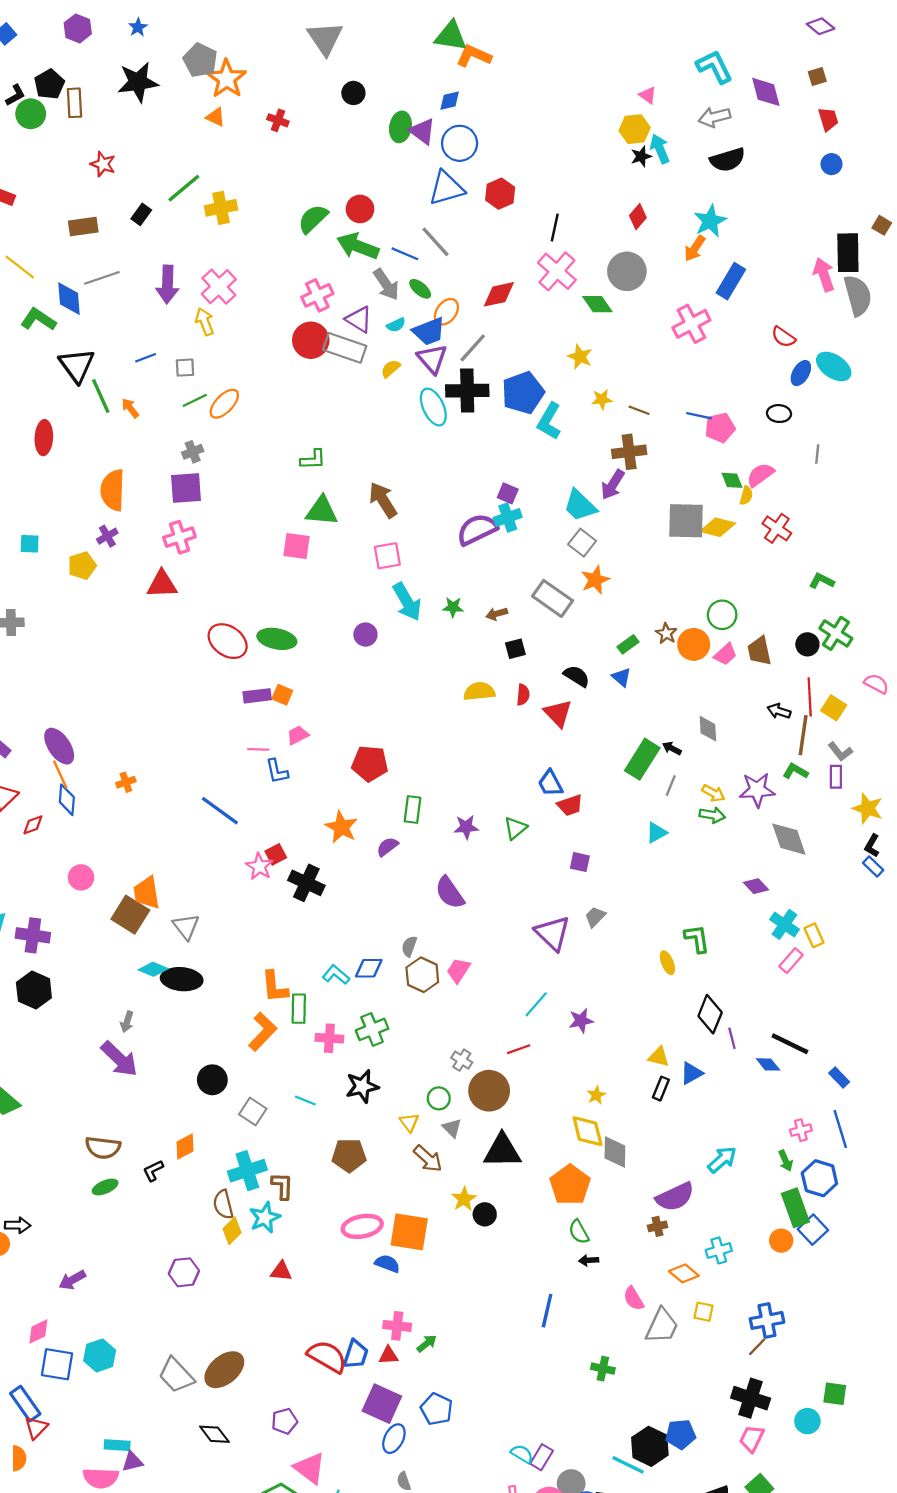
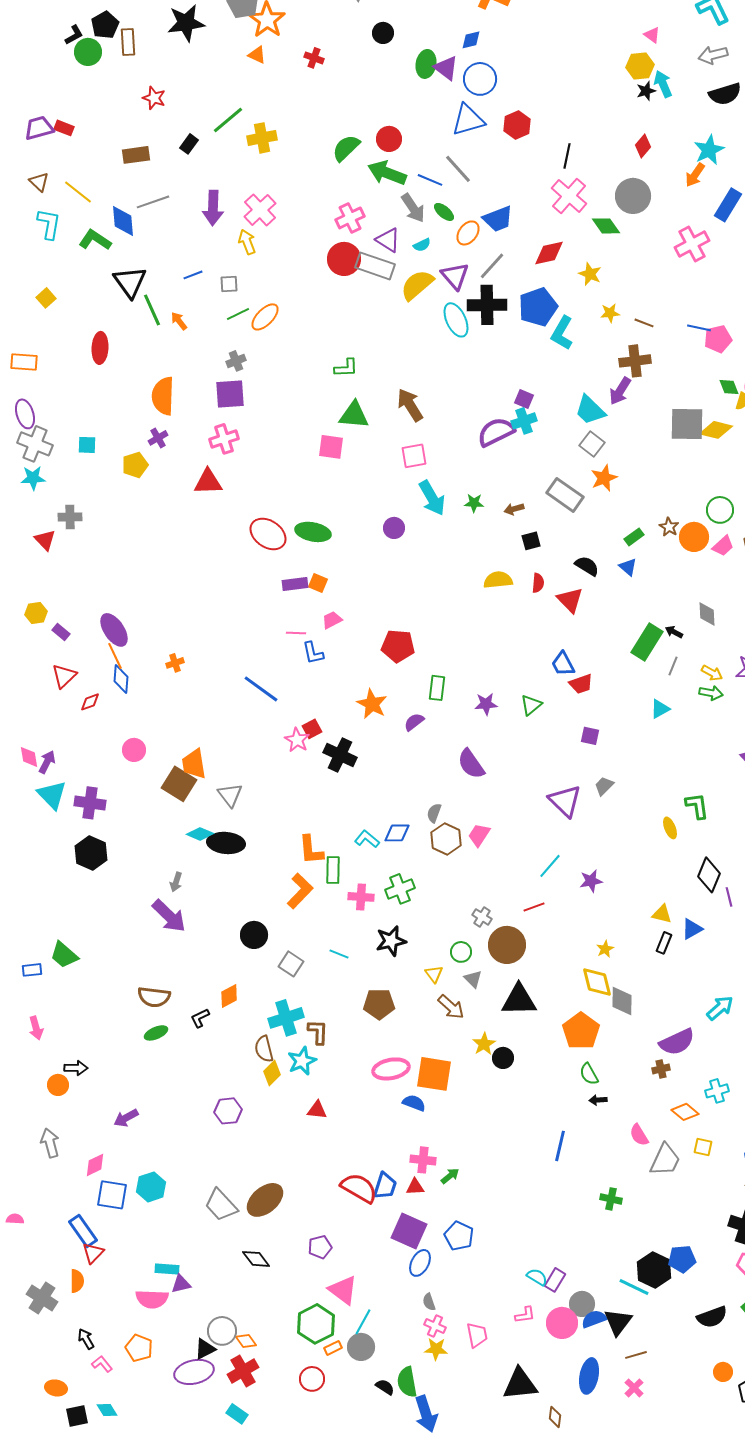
red diamond: (499, 294) -> (549, 253), moved
blue trapezoid: (429, 331) -> (498, 219), moved
yellow semicircle: (391, 369) -> (417, 285), size x1.8

